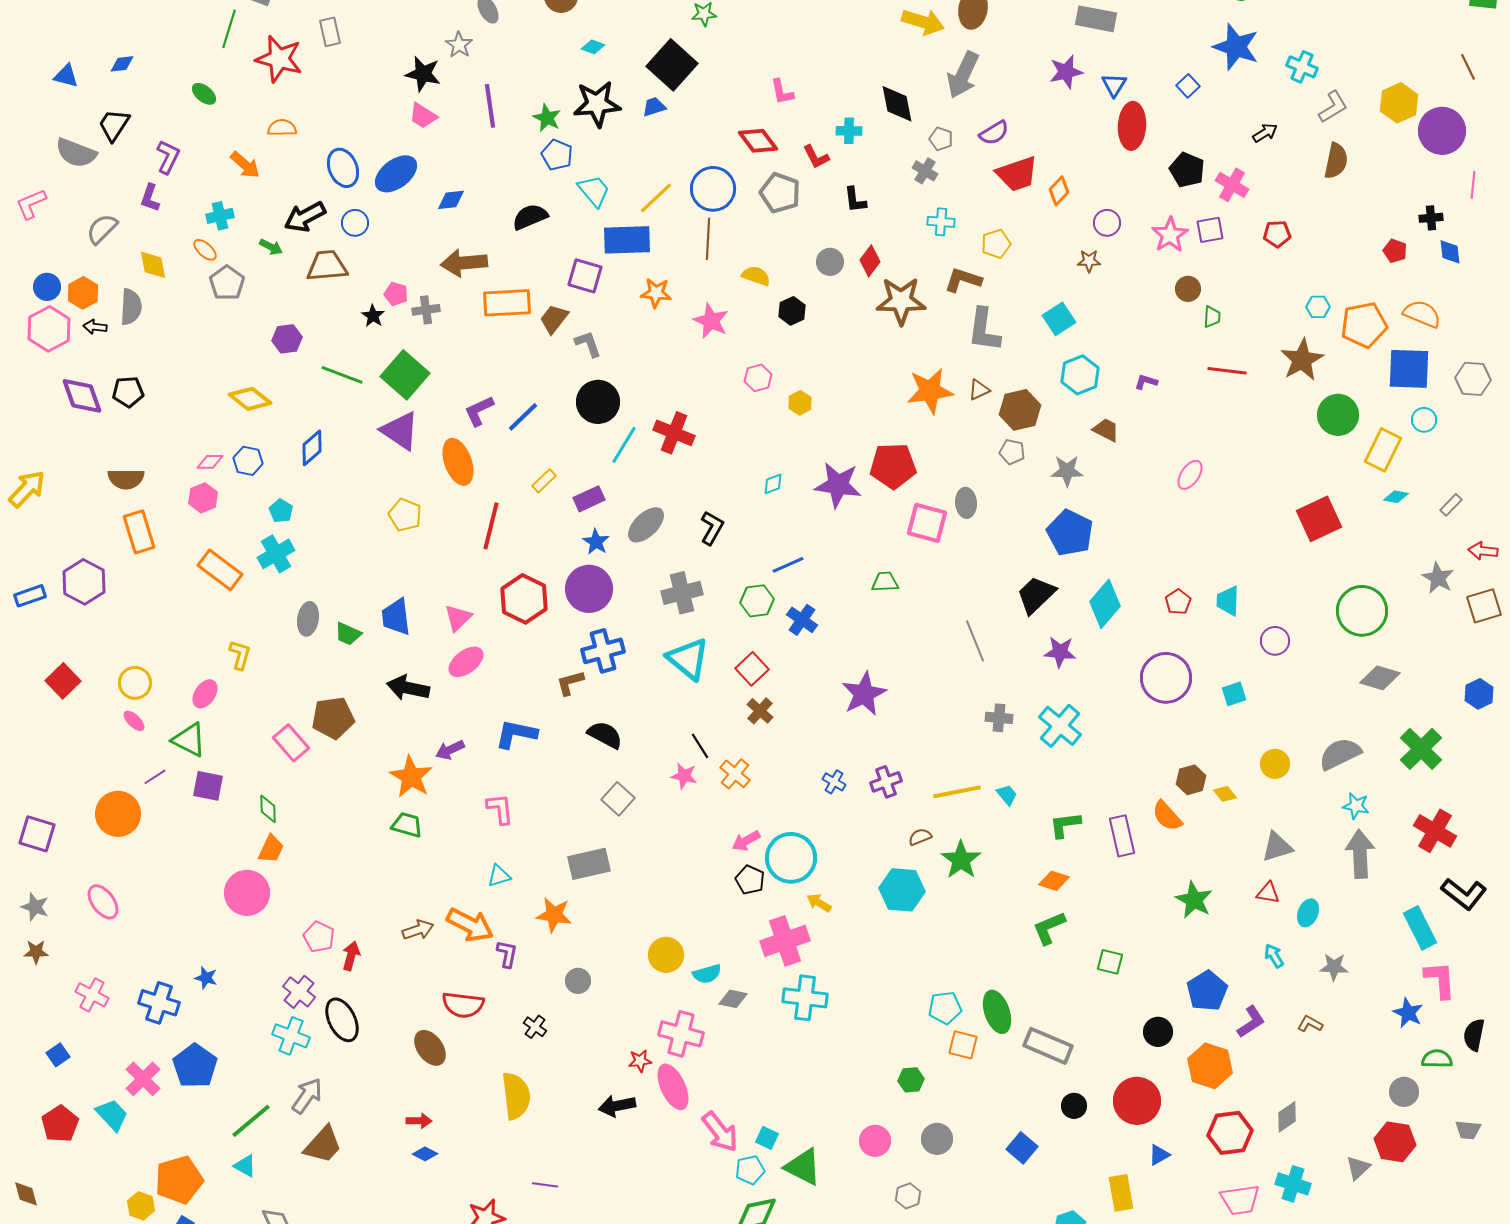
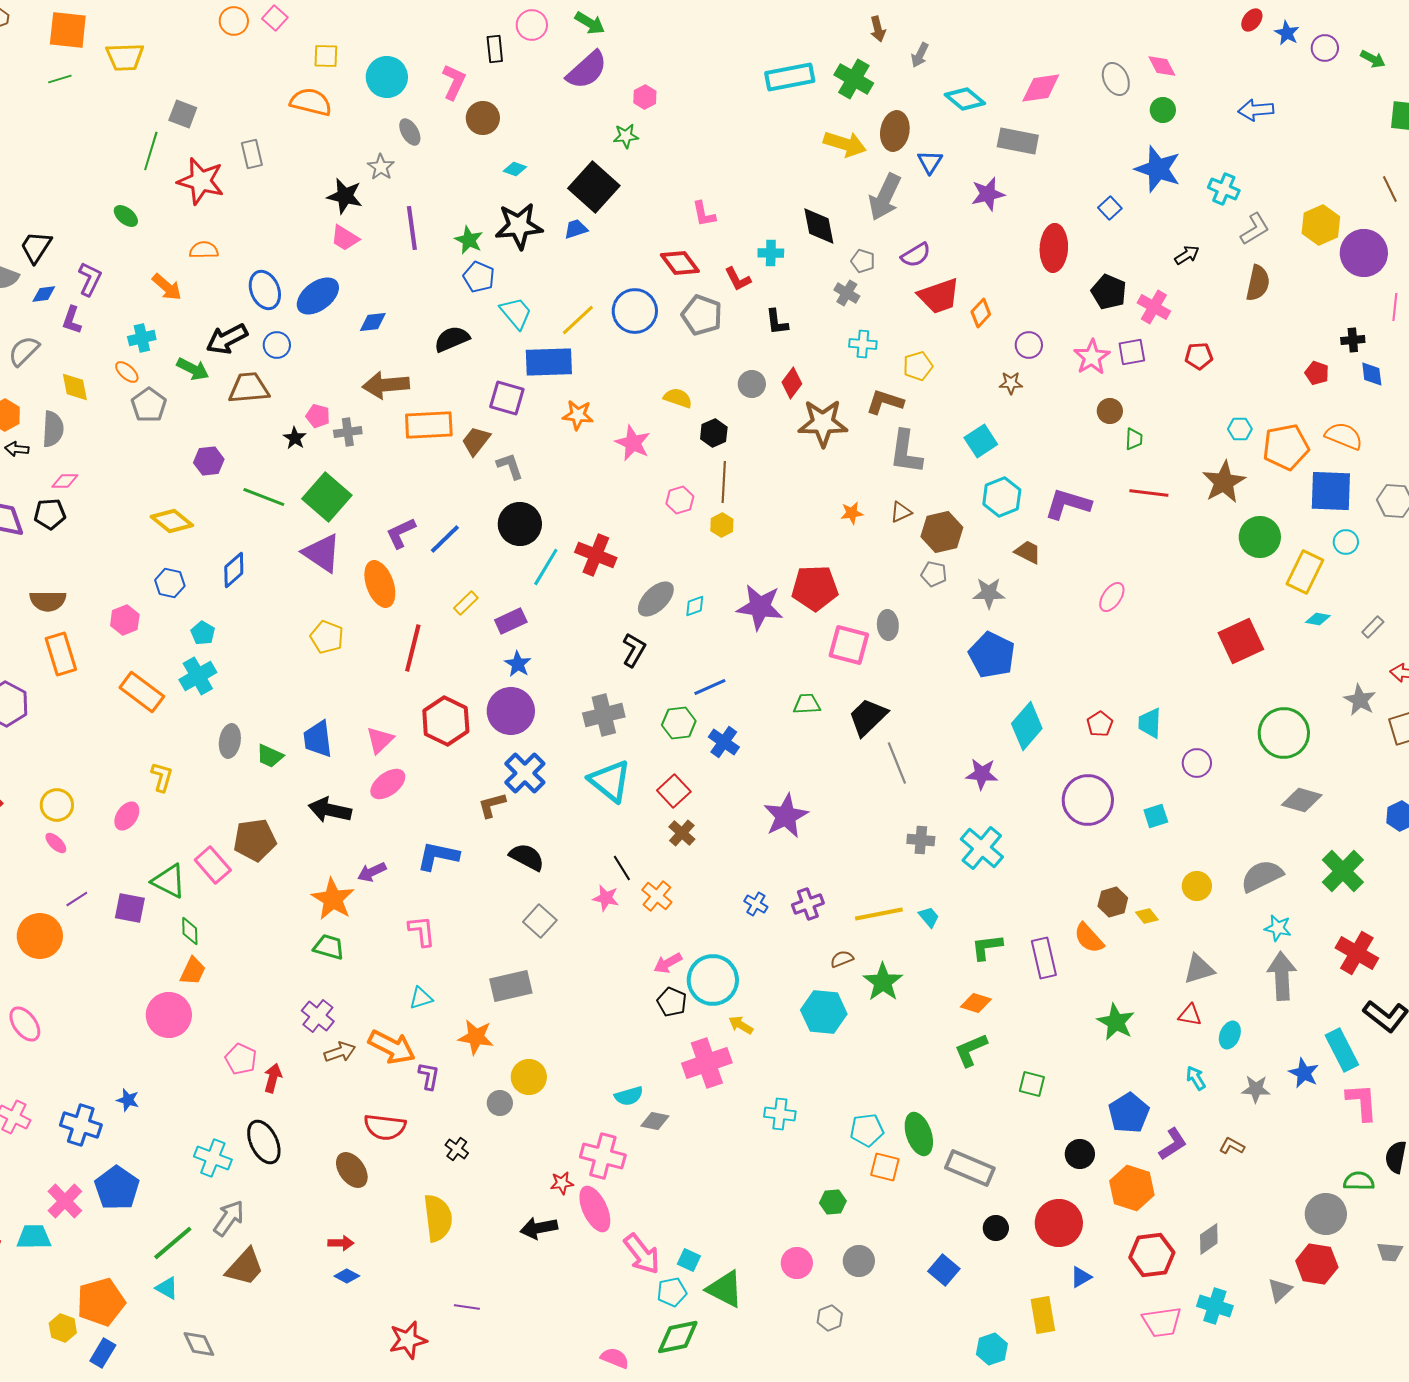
blue diamond: (122, 64) -> (44, 294), moved
blue triangle: (1114, 85) -> (930, 162), moved
brown line: (708, 239) -> (724, 482), moved
green arrow: (271, 247) -> (193, 369), size x1.4
purple L-shape: (1146, 382) -> (1068, 504), size x2.0
orange star: (930, 391) -> (852, 513), size x0.5
pink diamond: (210, 462) -> (65, 481), moved
gray ellipse: (646, 525) -> (656, 599), moved
black trapezoid: (1036, 595) -> (868, 717), moved
blue cross: (603, 651) -> (525, 773), turned -30
green triangle: (189, 740) -> (169, 881), moved
yellow circle: (666, 955) -> (529, 1077), moved
purple cross: (299, 992) -> (318, 1016), moved
cyan cross: (805, 998) -> (780, 1114), moved, size x0.7
blue star: (1408, 1013) -> (1304, 1073), moved
gray circle: (1404, 1092) -> (1326, 1214), size x1.4
cyan trapezoid: (112, 1115) -> (34, 1237), turned -48

